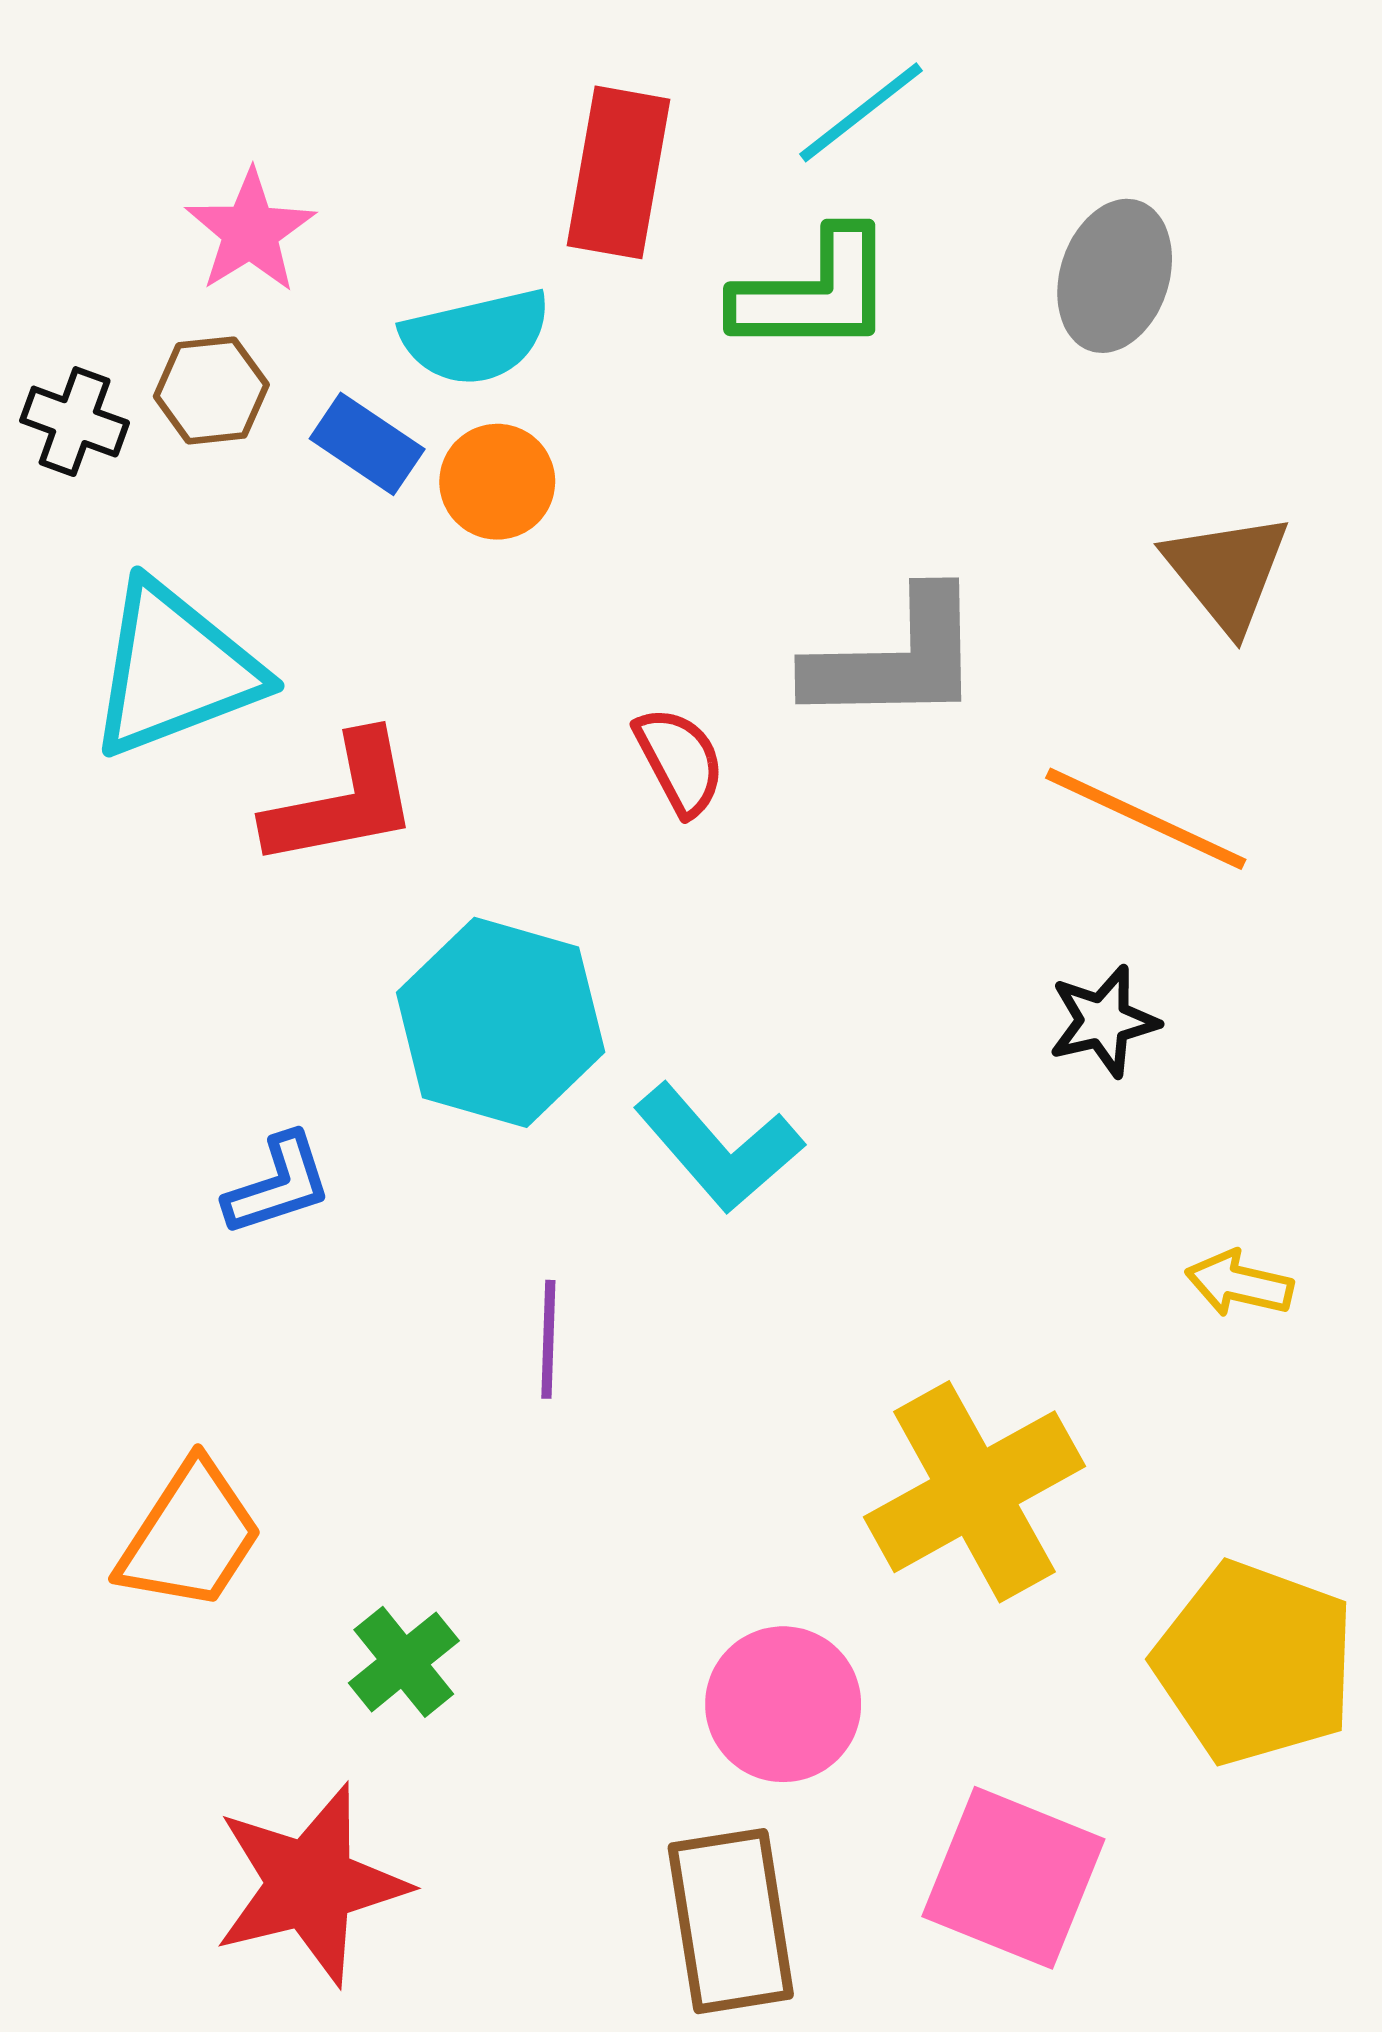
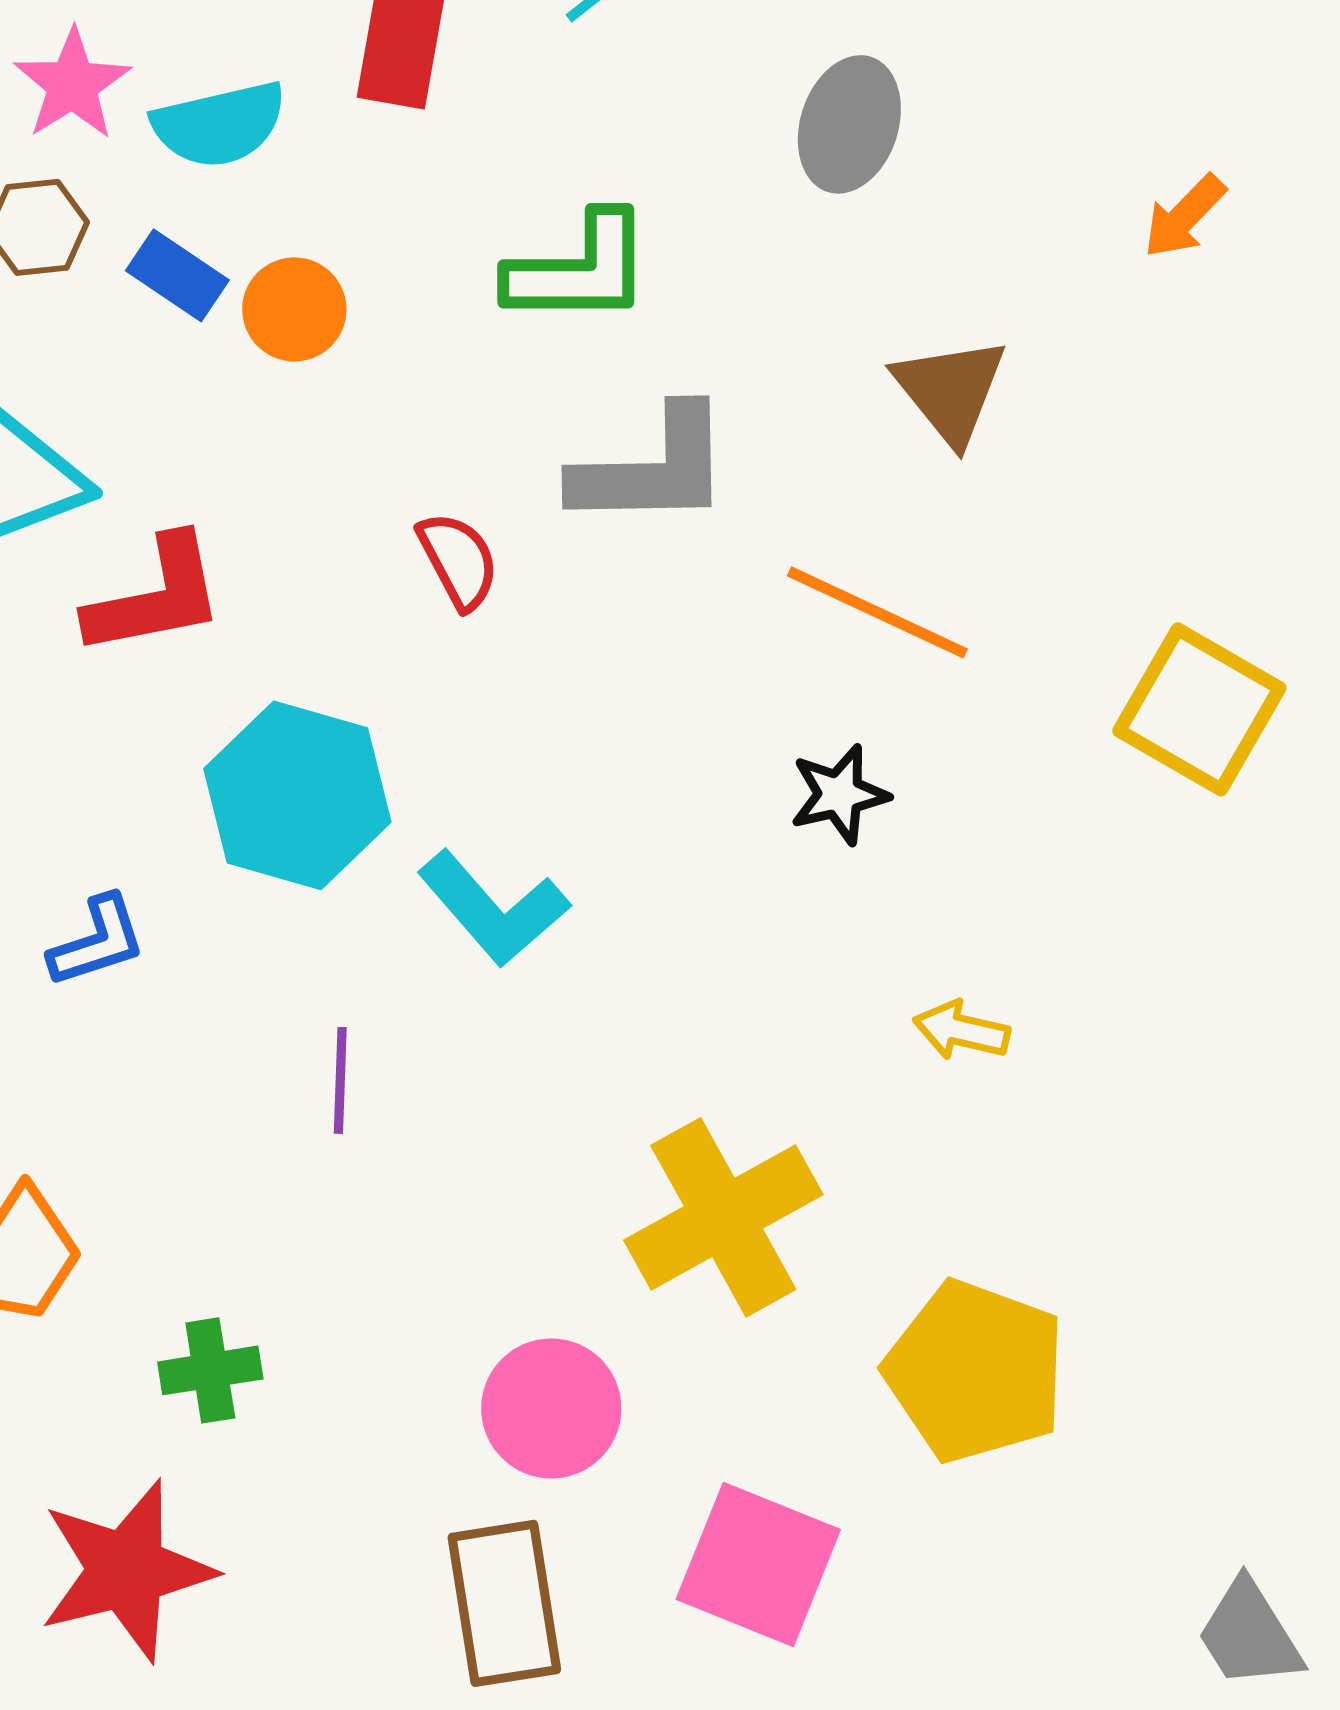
green L-shape: (814, 293) -> (579, 269), moved
cyan semicircle: (476, 337) -> (219, 124), moved
green cross: (404, 1662) -> (210, 1370), turned 30

